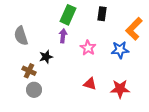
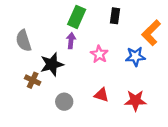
black star: (46, 57) -> (52, 64), size x1.5
gray circle: (34, 90) -> (64, 102), moved

